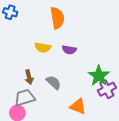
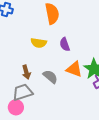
purple semicircle: (69, 50) -> (65, 44), turned 64
orange triangle: (78, 106) -> (74, 69), moved

